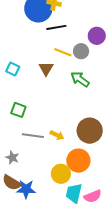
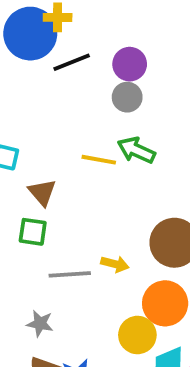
purple circle: (97, 36) -> (130, 64), moved
yellow line: (63, 52) -> (99, 160), moved
brown triangle: (46, 69) -> (42, 192), moved

